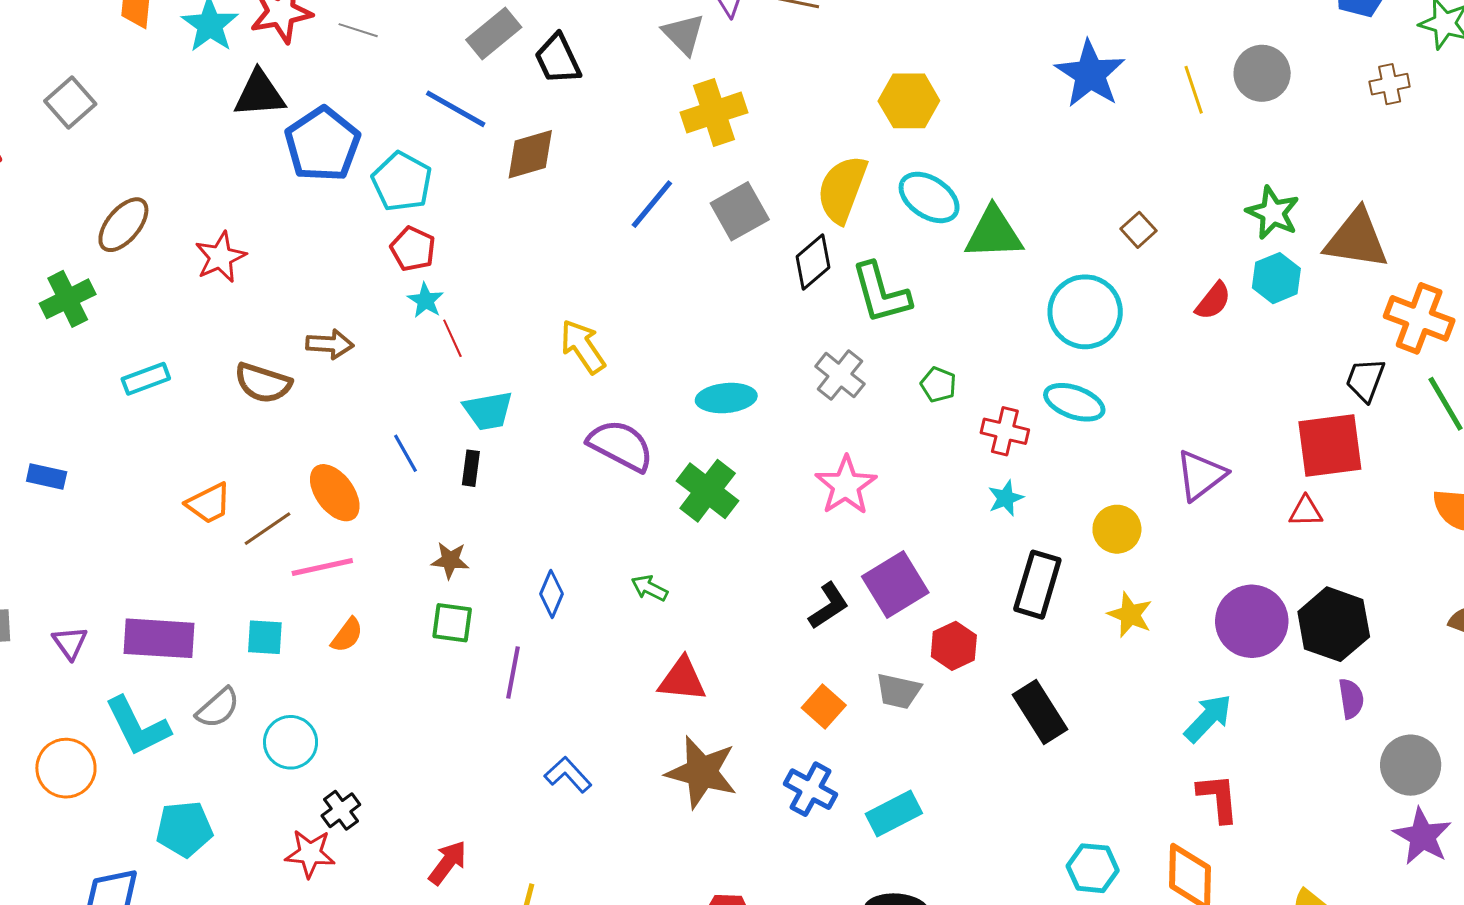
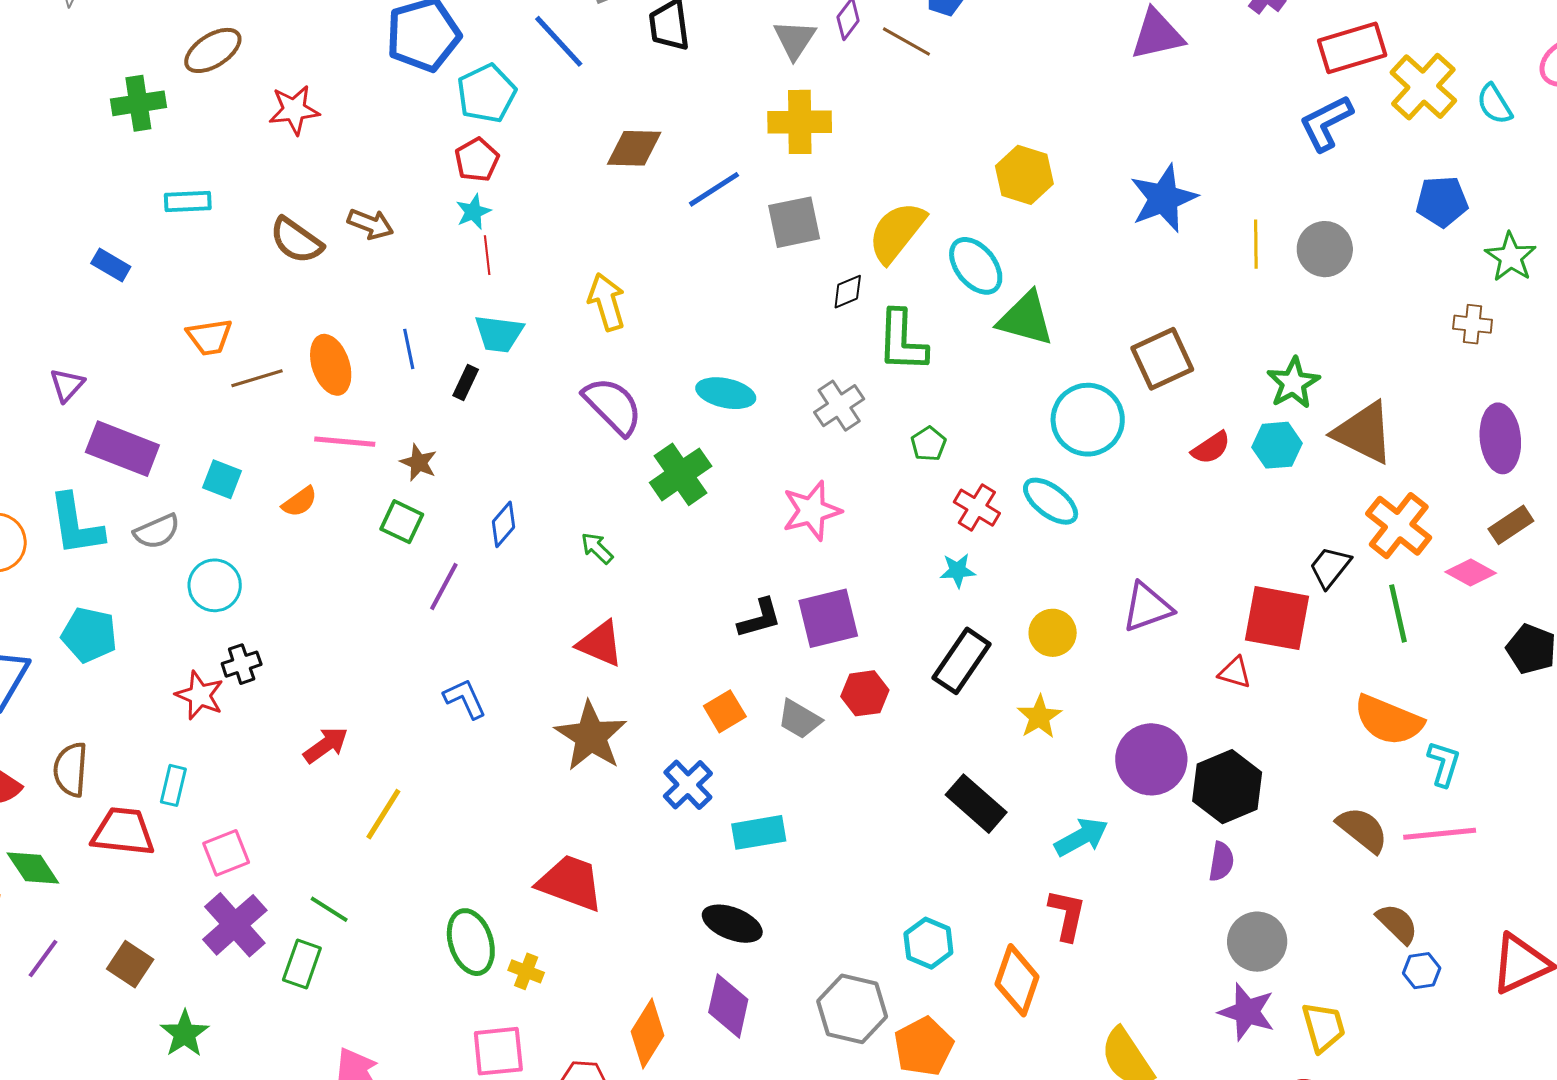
brown cross: (1390, 84) -> (1473, 324), moved
yellow hexagon: (909, 101) -> (1024, 175), moved
brown diamond: (530, 154) -> (634, 148), moved
brown square: (1139, 230) -> (1162, 359), size x1.8
black diamond: (813, 262) -> (848, 292), size x0.7
blue rectangle: (47, 477) -> (111, 265), moved
pink line: (322, 567) -> (345, 442), moved
purple triangle: (70, 643) -> (67, 385), moved
black rectangle: (1040, 712) -> (976, 804), moved, turned -34
purple star: (1422, 836) -> (1247, 1012), turned -30

